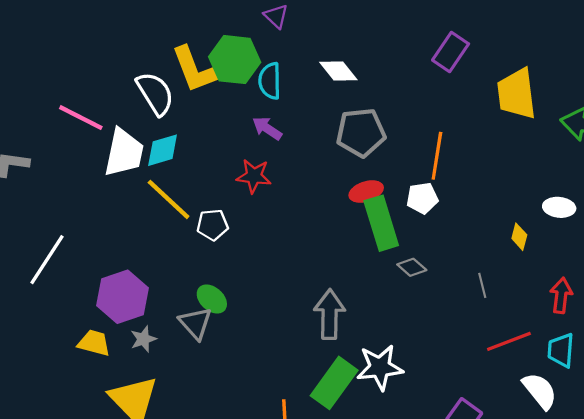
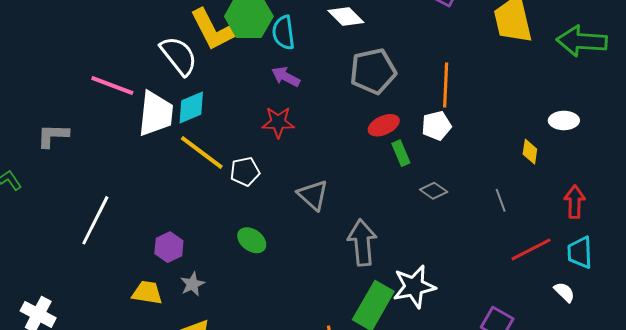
green rectangle: (381, 223) -> (401, 153), size x0.5
purple hexagon: (123, 297) -> (169, 247), size x0.6
gray triangle: (195, 323) -> (313, 195), moved
white semicircle: (540, 391) -> (564, 292), size x0.6

